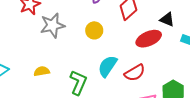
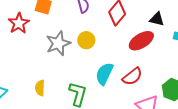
gray star: (52, 25) -> (58, 43), moved
yellow semicircle: (42, 71) -> (40, 88), turned -70

